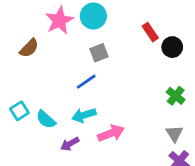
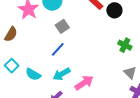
cyan square: (19, 111) -> (12, 66), moved
cyan semicircle: (46, 119) -> (33, 74), moved

